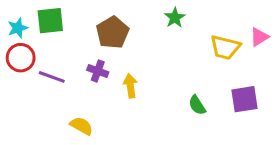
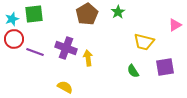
brown pentagon: (113, 32) -> (87, 14), moved
yellow trapezoid: (225, 47) -> (144, 42), moved
purple cross: (98, 71) -> (66, 48), size x1.5
yellow semicircle: (81, 126) -> (65, 87), moved

